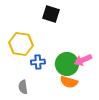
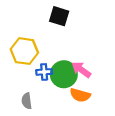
pink arrow: (83, 60) -> (81, 70), moved, turned 60
green circle: (67, 64) -> (64, 74), moved

